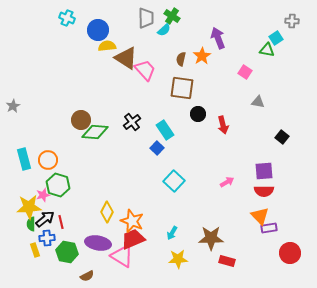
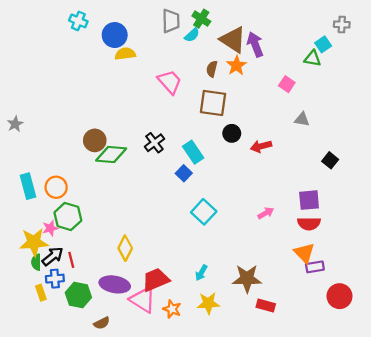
brown triangle: (126, 58) -> (233, 40), moved
red arrow: (223, 125) -> (261, 146), turned 90
orange star: (132, 221) -> (172, 309), moved, size x0.7

